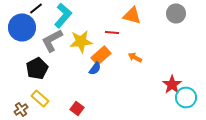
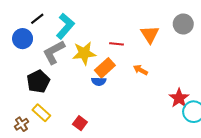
orange triangle: (132, 16) -> (150, 34), moved, turned 42
blue circle: (22, 28) -> (23, 39), size x0.7
blue semicircle: (95, 68) -> (99, 81), turned 56

